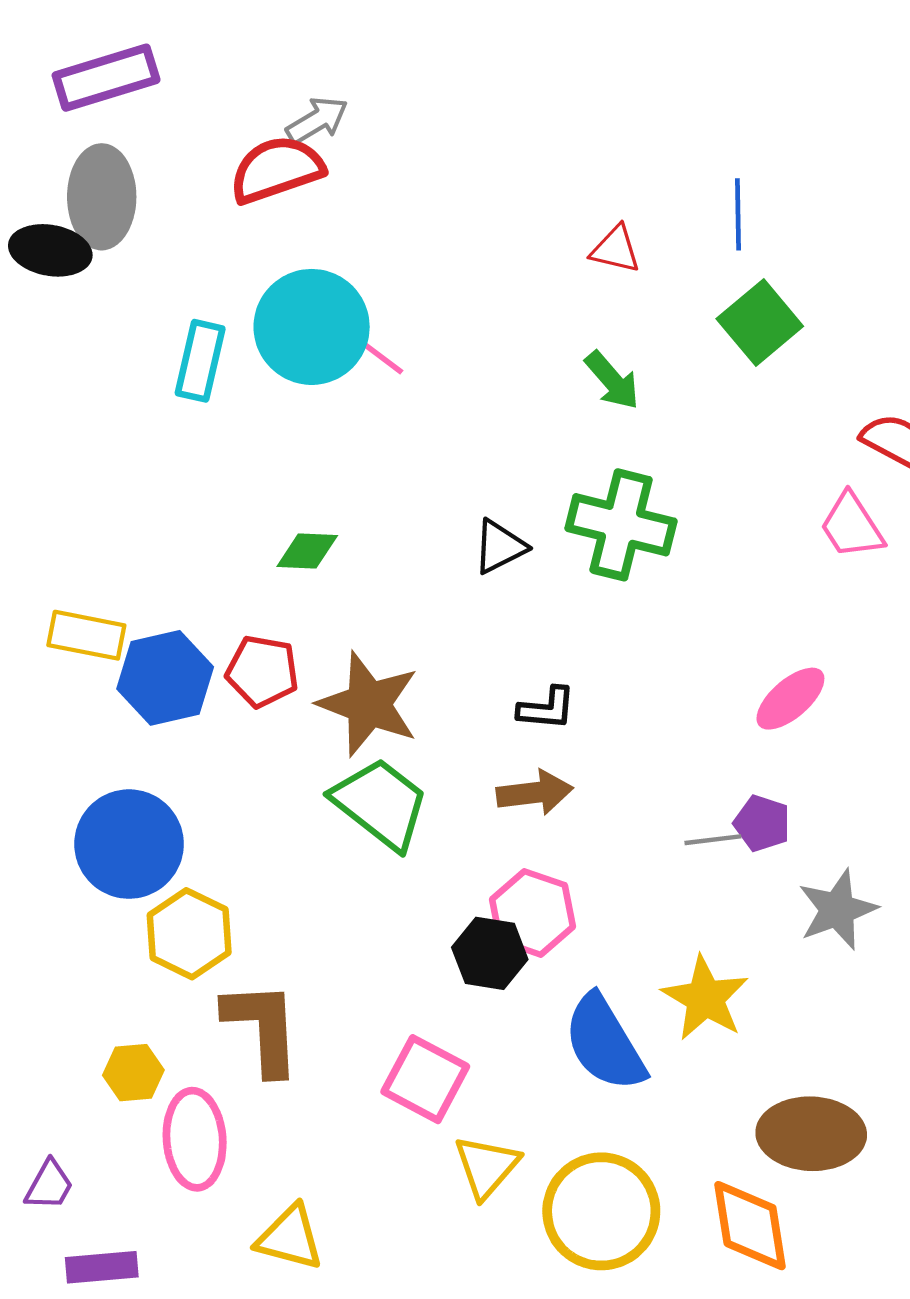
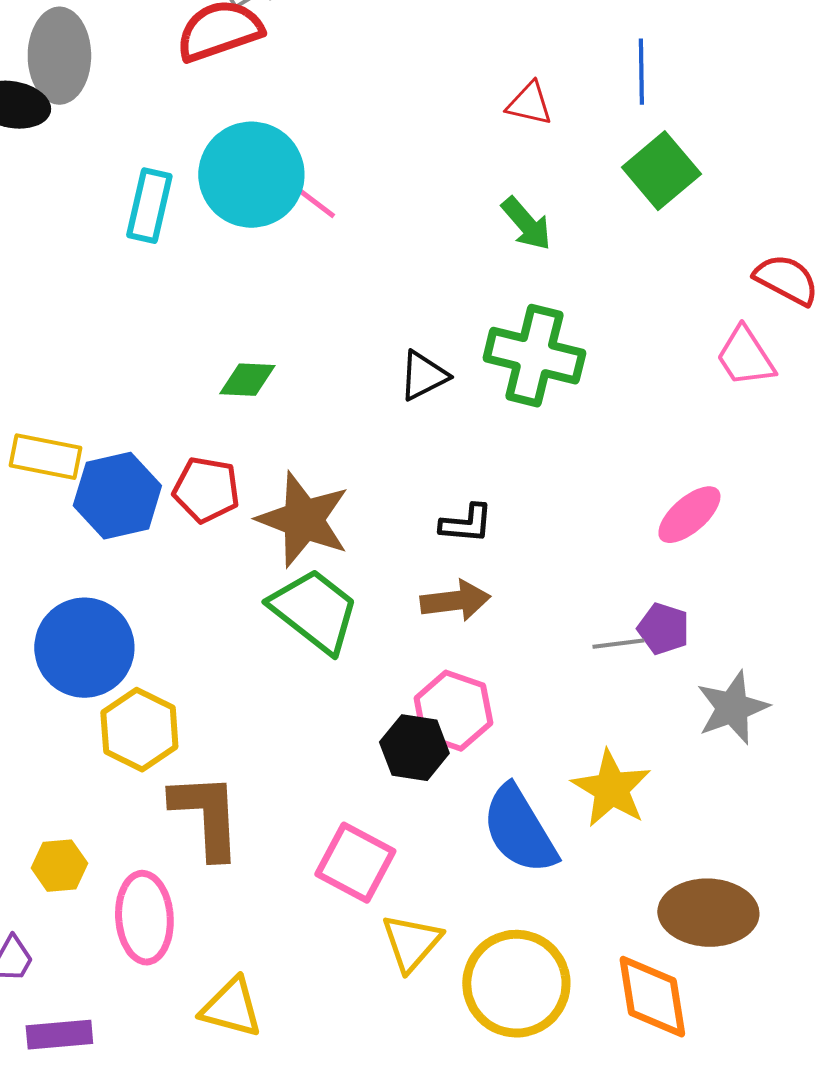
yellow hexagon: (133, 1073) -> (59, 866), moved

